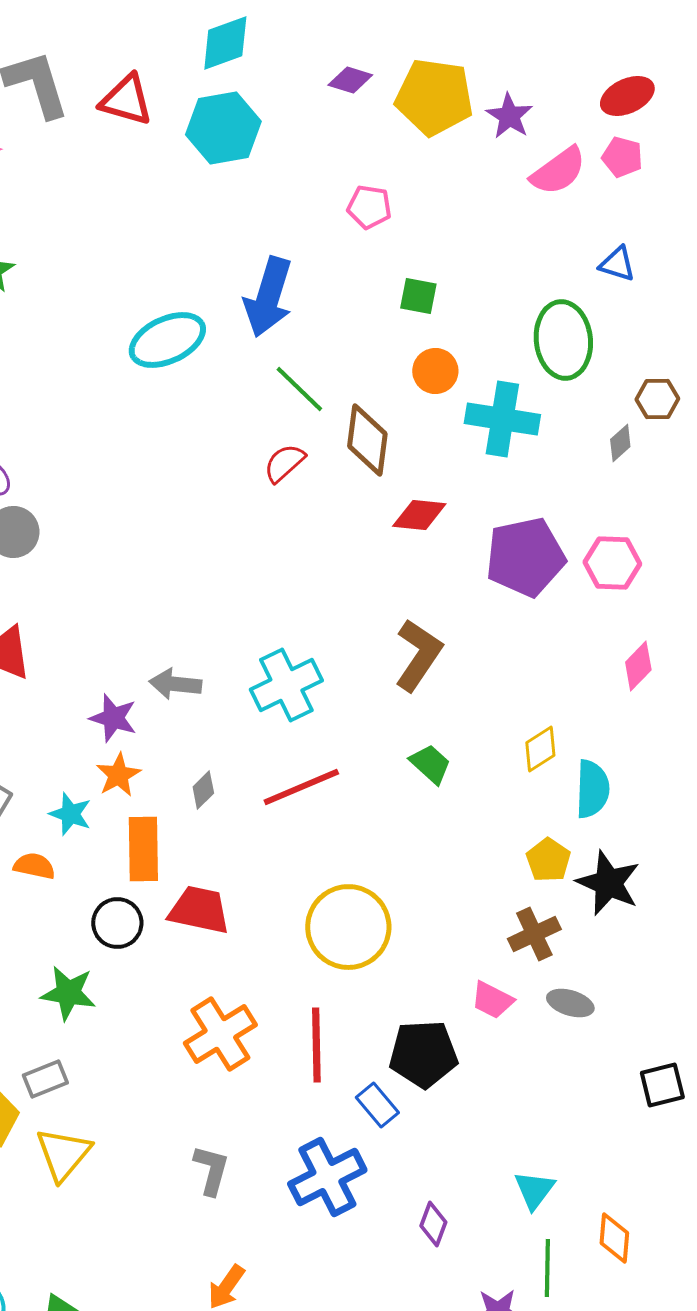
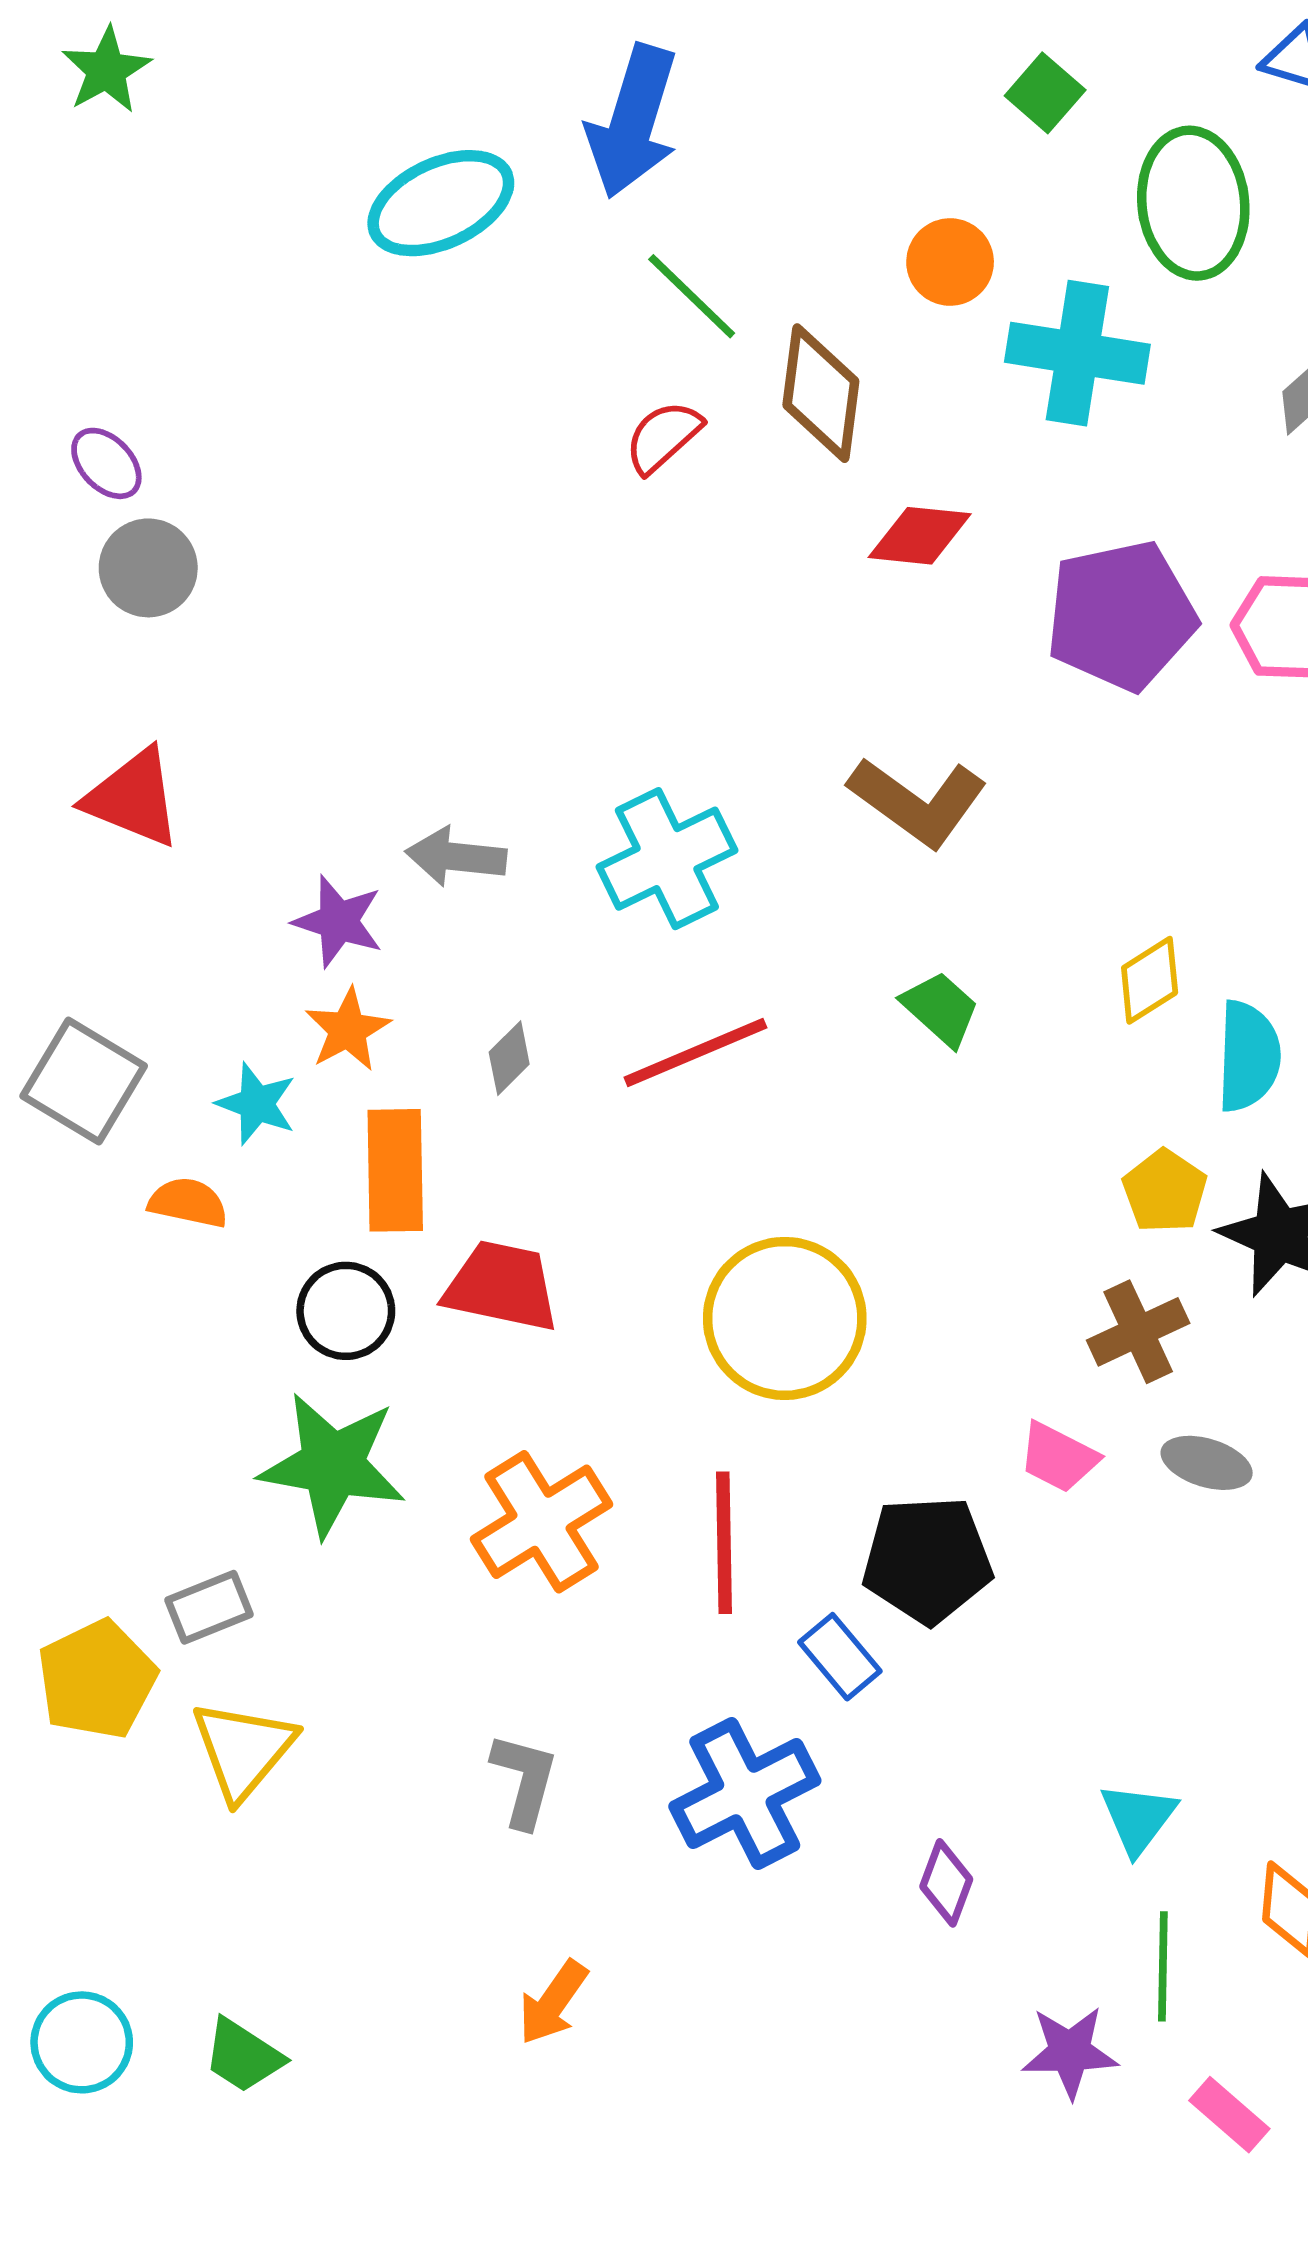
green square: (418, 296) -> (1045, 93), moved, turned 30
brown L-shape: (418, 655) -> (918, 802), turned 92
green star: (68, 993) -> (333, 1465), moved, size x1.4

